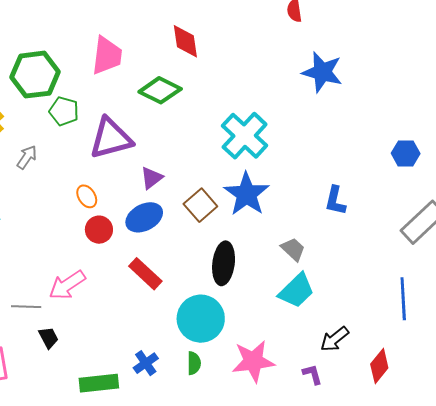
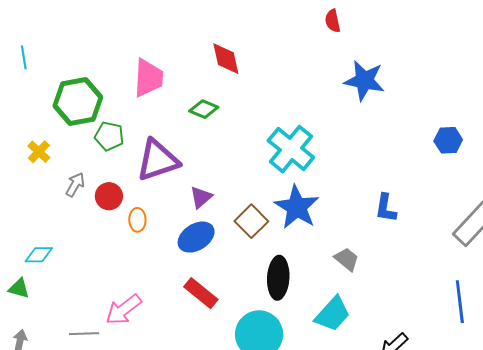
green diamond: (160, 90) -> (204, 109), size x0.7
blue hexagon: (406, 153) -> (448, 140), moved
orange ellipse: (87, 196) -> (137, 220), turned 35
red circle: (99, 230) -> (109, 196), moved
cyan trapezoid: (296, 291) -> (333, 314), moved

